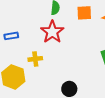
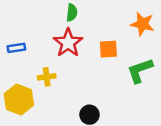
orange square: (84, 13) -> (108, 49), moved

